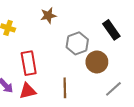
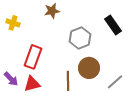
brown circle: (97, 62) -> (89, 68), moved
red rectangle: (29, 63) -> (33, 57), turned 30

